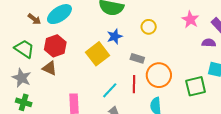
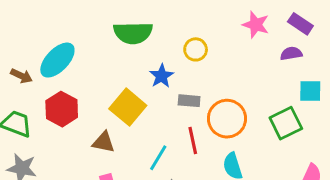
blue star: (115, 36) -> (162, 76), moved
brown triangle: (50, 68) -> (104, 142), moved

